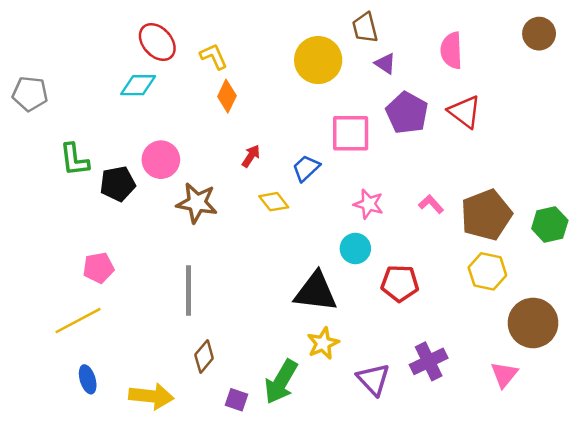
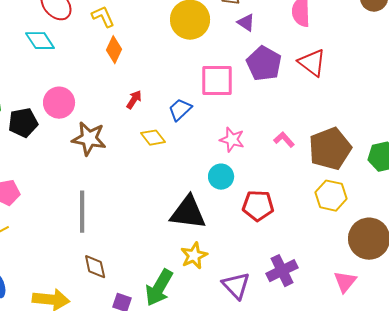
cyan diamond: (138, 85) -> (40, 41), turned 56
brown diamond: (204, 357) -> (95, 267), turned -52

